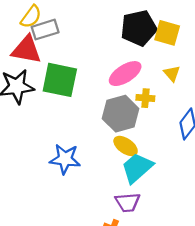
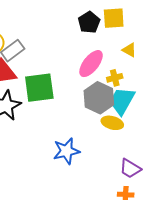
black pentagon: (139, 28) -> (89, 22), size x0.7
cyan trapezoid: (137, 168) -> (122, 101), moved
purple trapezoid: (128, 202) -> (130, 168), turned 55

